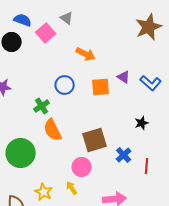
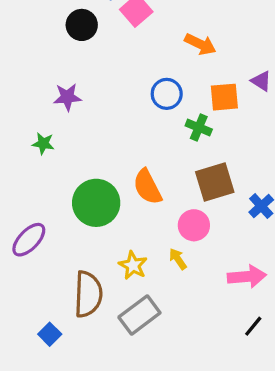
green cross: (42, 106) -> (199, 128), moved, turned -35
orange semicircle: (53, 130) -> (147, 187), moved

